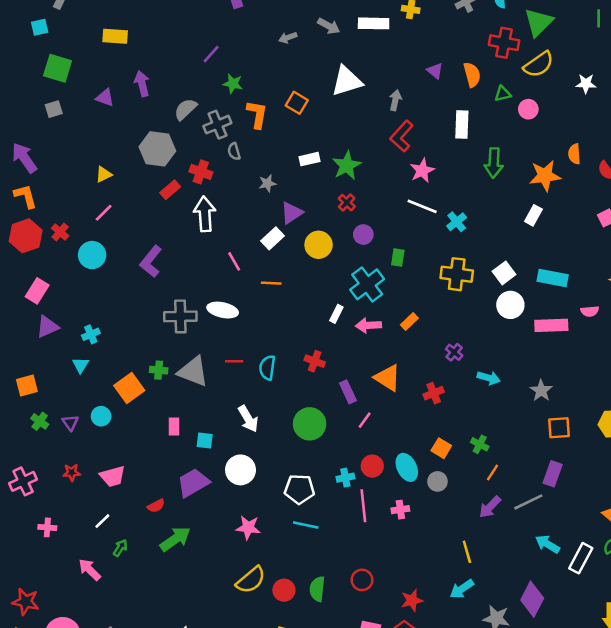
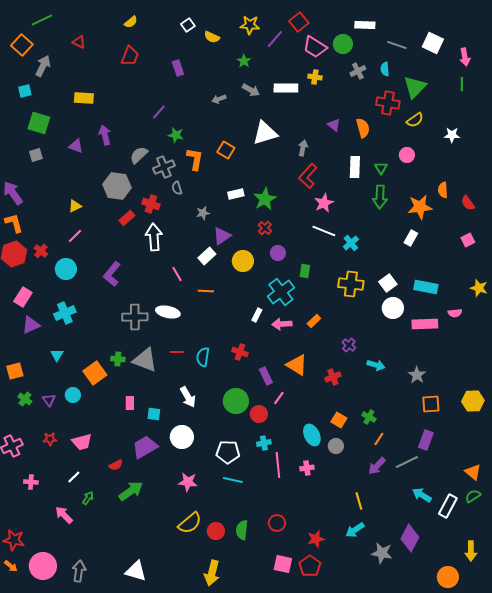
yellow semicircle: (539, 64) -> (415, 120), size x0.7
green triangle: (503, 94) -> (381, 168), moved, turned -48
cyan cross: (91, 334) -> (65, 313), moved, size x1.5
red circle: (372, 466) -> (259, 414), moved

